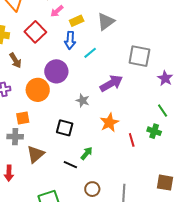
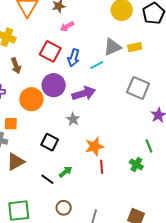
yellow rectangle: (77, 21) -> (135, 47), moved
red square: (35, 32) -> (50, 51), moved, turned -30
cyan line: (90, 53) -> (97, 65), moved
purple arrow: (111, 83) -> (84, 93), moved
red line: (132, 140) -> (102, 167), moved

